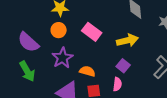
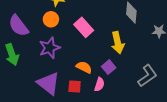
yellow arrow: (127, 40) -> (118, 43), turned 80
orange semicircle: (87, 71) -> (84, 67), moved

